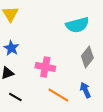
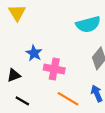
blue star: (11, 48) -> (34, 53), moved

